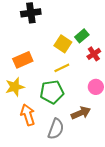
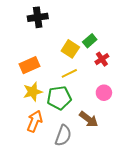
yellow star: (15, 87) -> (33, 92), moved
brown arrow: (81, 113) -> (89, 119), turned 60
orange arrow: (28, 115) -> (35, 121), turned 40

